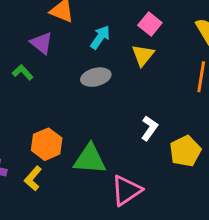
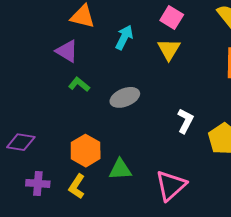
green L-shape: (23, 72) -> (79, 84), moved
gray ellipse: (96, 77) -> (125, 97), moved
green triangle: (90, 159) -> (120, 169), moved, size x0.7

